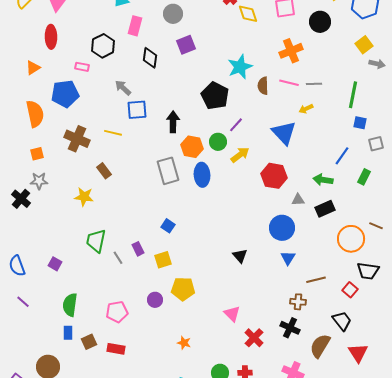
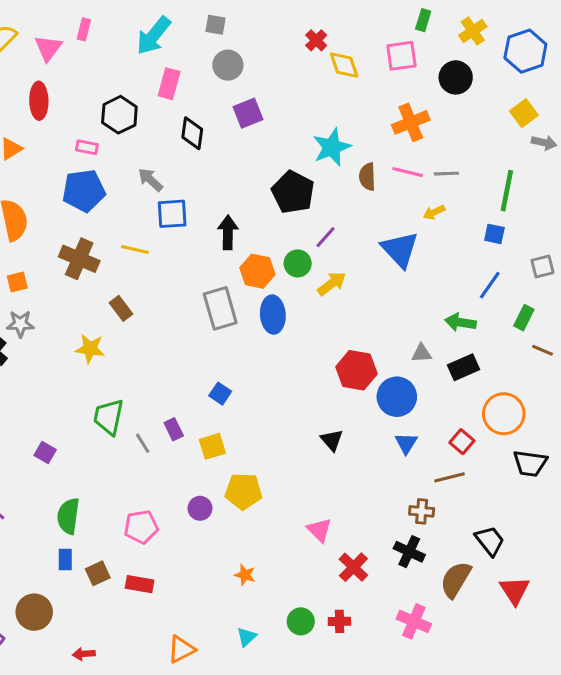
blue pentagon: (65, 94) -> (84, 191), moved
blue square: (360, 123) -> (494, 234), moved
red hexagon: (274, 176) -> (357, 370), moved
brown line: (376, 226) -> (542, 350), moved
red square: (350, 290) -> (462, 442), moved

